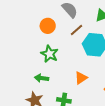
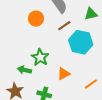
green star: (49, 54) -> (40, 57), moved

